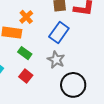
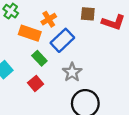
blue rectangle: (59, 33) -> (62, 40), moved

